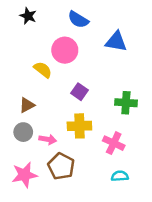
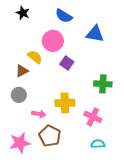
purple square: (79, 92) -> (67, 63), moved
brown triangle: (27, 105) -> (22, 71), moved
gray circle: (23, 132) -> (19, 95), moved

